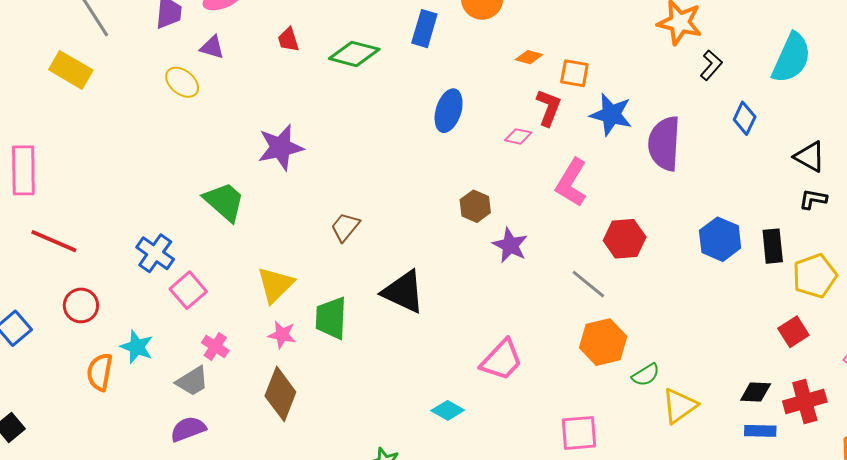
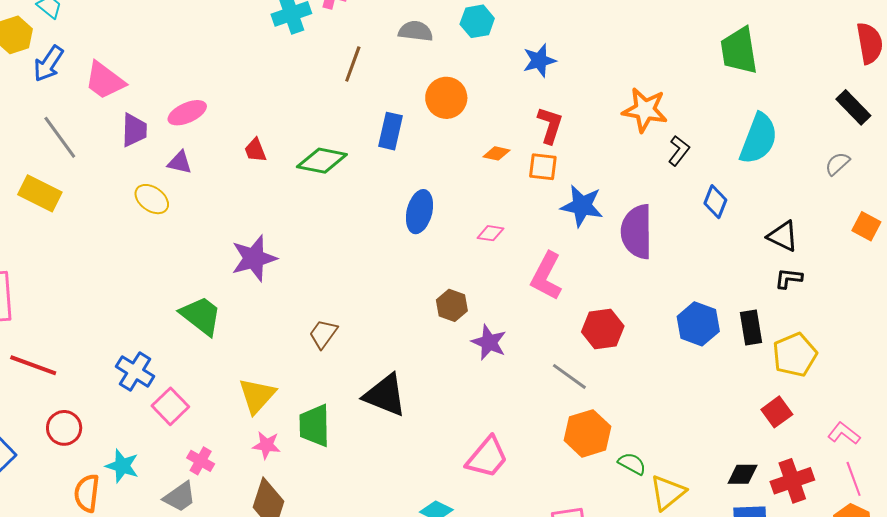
red L-shape: (549, 108) -> (550, 125), moved
green semicircle: (646, 375) -> (632, 464), turned -116

